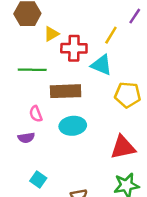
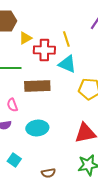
yellow line: (111, 35) -> (66, 39), moved, turned -49
cyan ellipse: (73, 126) -> (37, 128), moved

